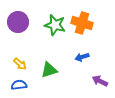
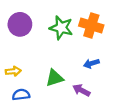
yellow arrow: (20, 64) -> (13, 71), moved, turned -48
purple arrow: (100, 81) -> (81, 90), moved

